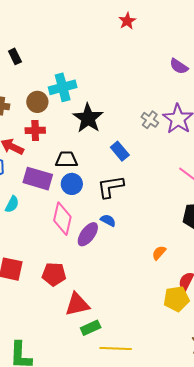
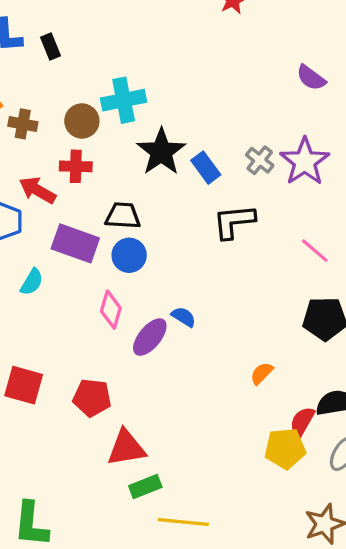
blue rectangle: (120, 151) -> (206, 168), moved
black L-shape: (111, 187) -> (234, 222), moved
pink diamond: (62, 219) -> (111, 310), size x0.7

